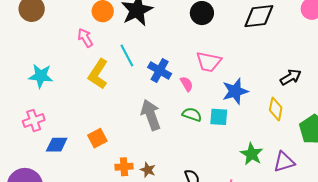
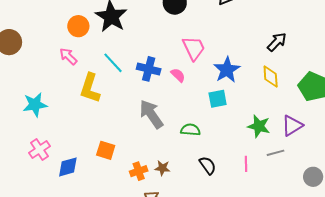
pink trapezoid: (209, 62) -> (194, 48), turned -112
green semicircle: (192, 115) -> (190, 130), moved
orange square: (97, 138) -> (106, 150), turned -30

